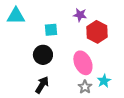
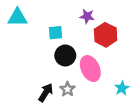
black circle: (43, 55) -> (65, 55), moved
cyan star: (104, 81) -> (122, 88), moved
gray star: (85, 87) -> (67, 89), moved

